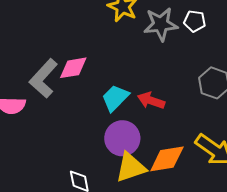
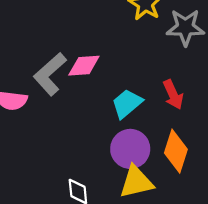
red arrow: (151, 101) -> (173, 95), moved, turned -140
orange diamond: (167, 159) -> (176, 151), moved, turned -69

